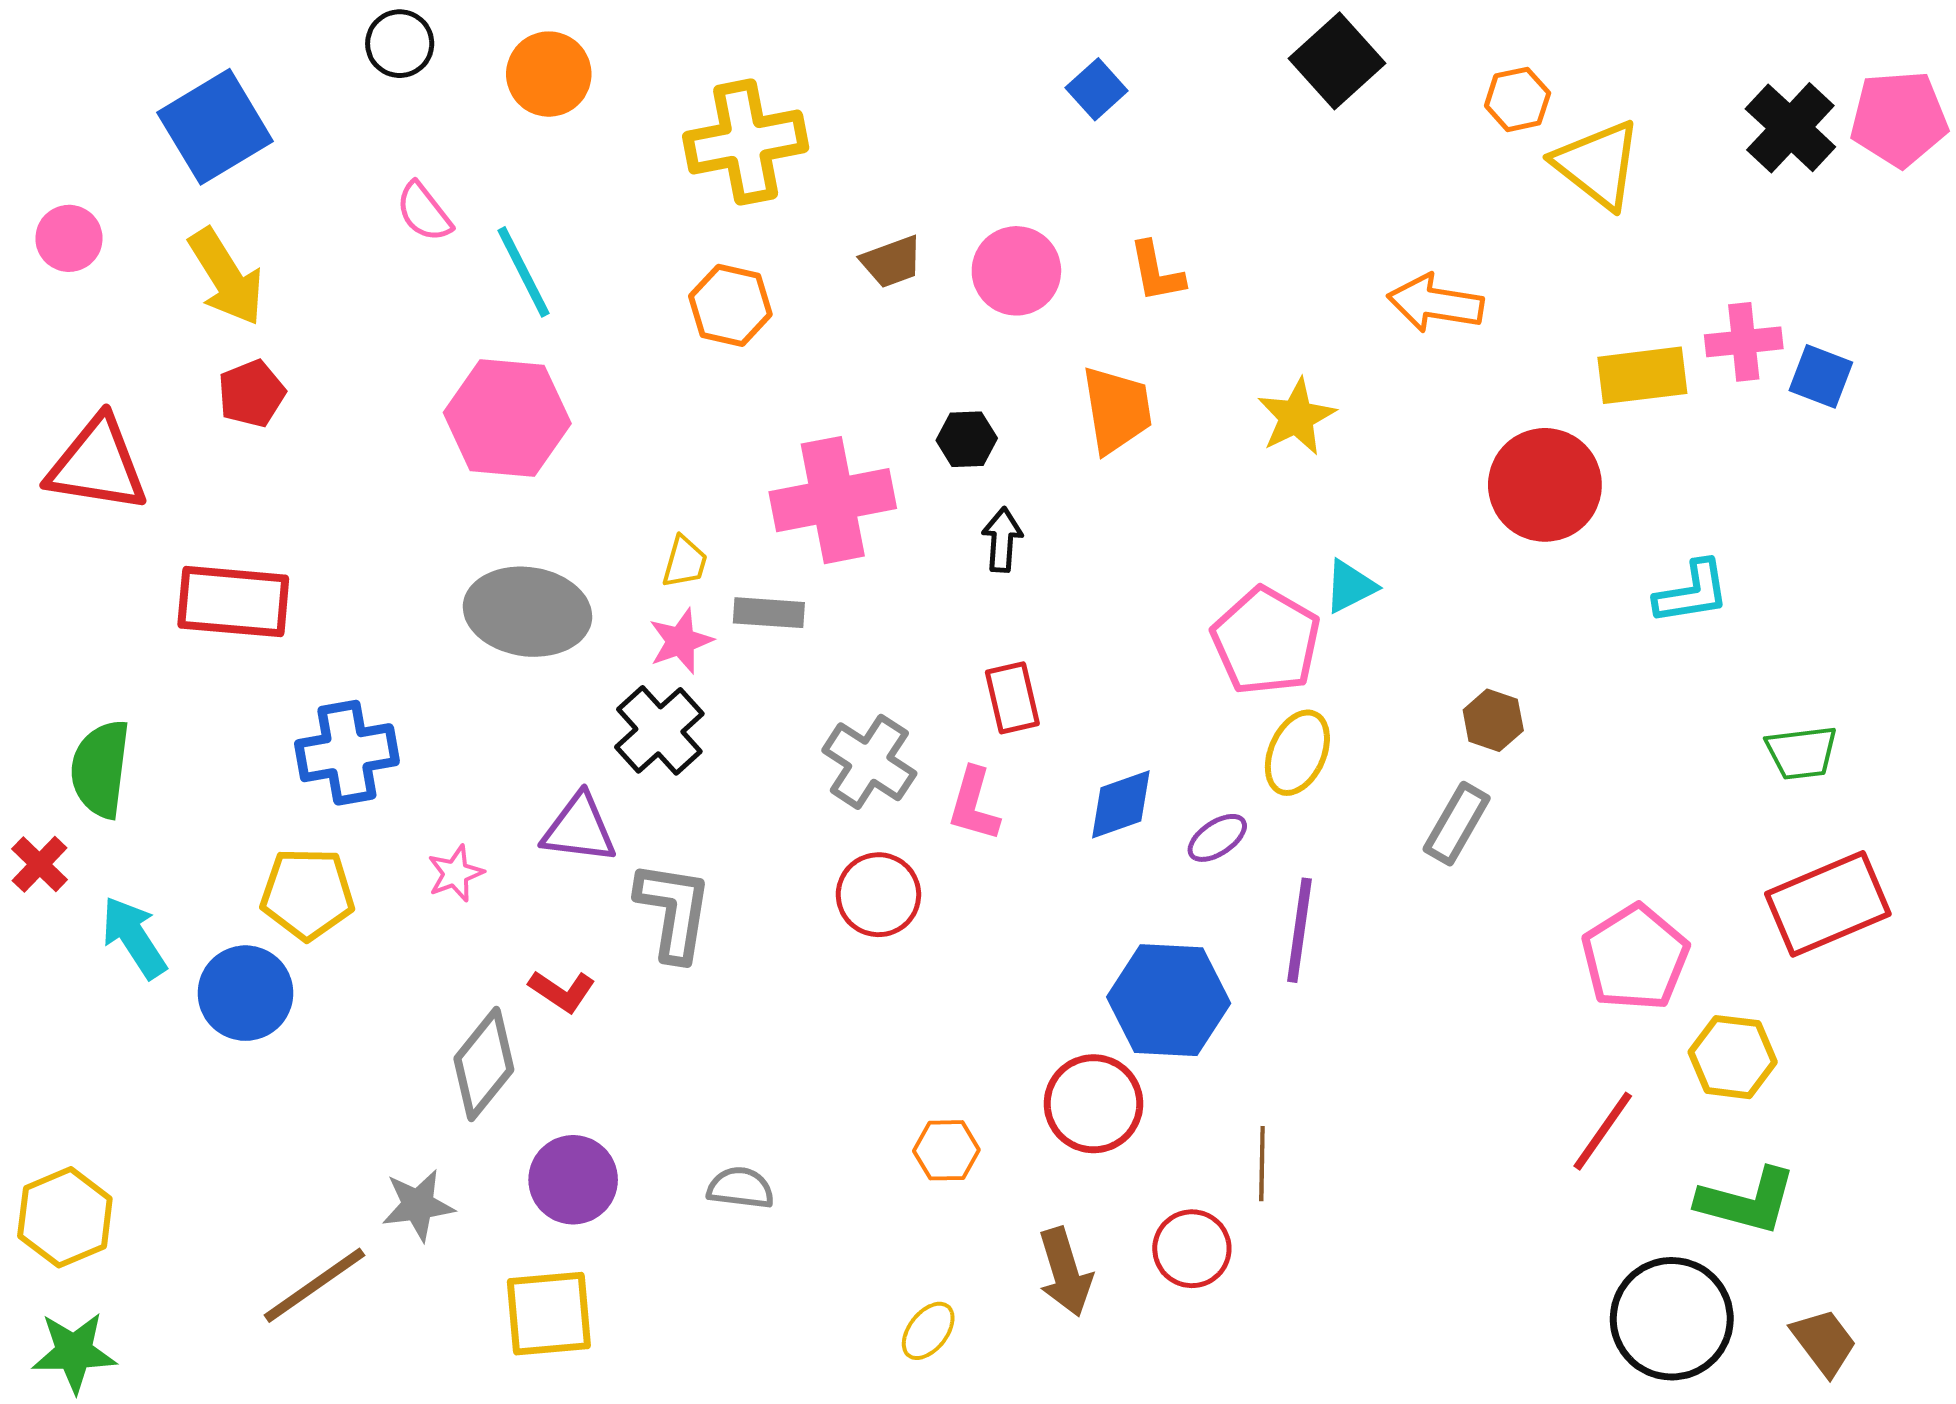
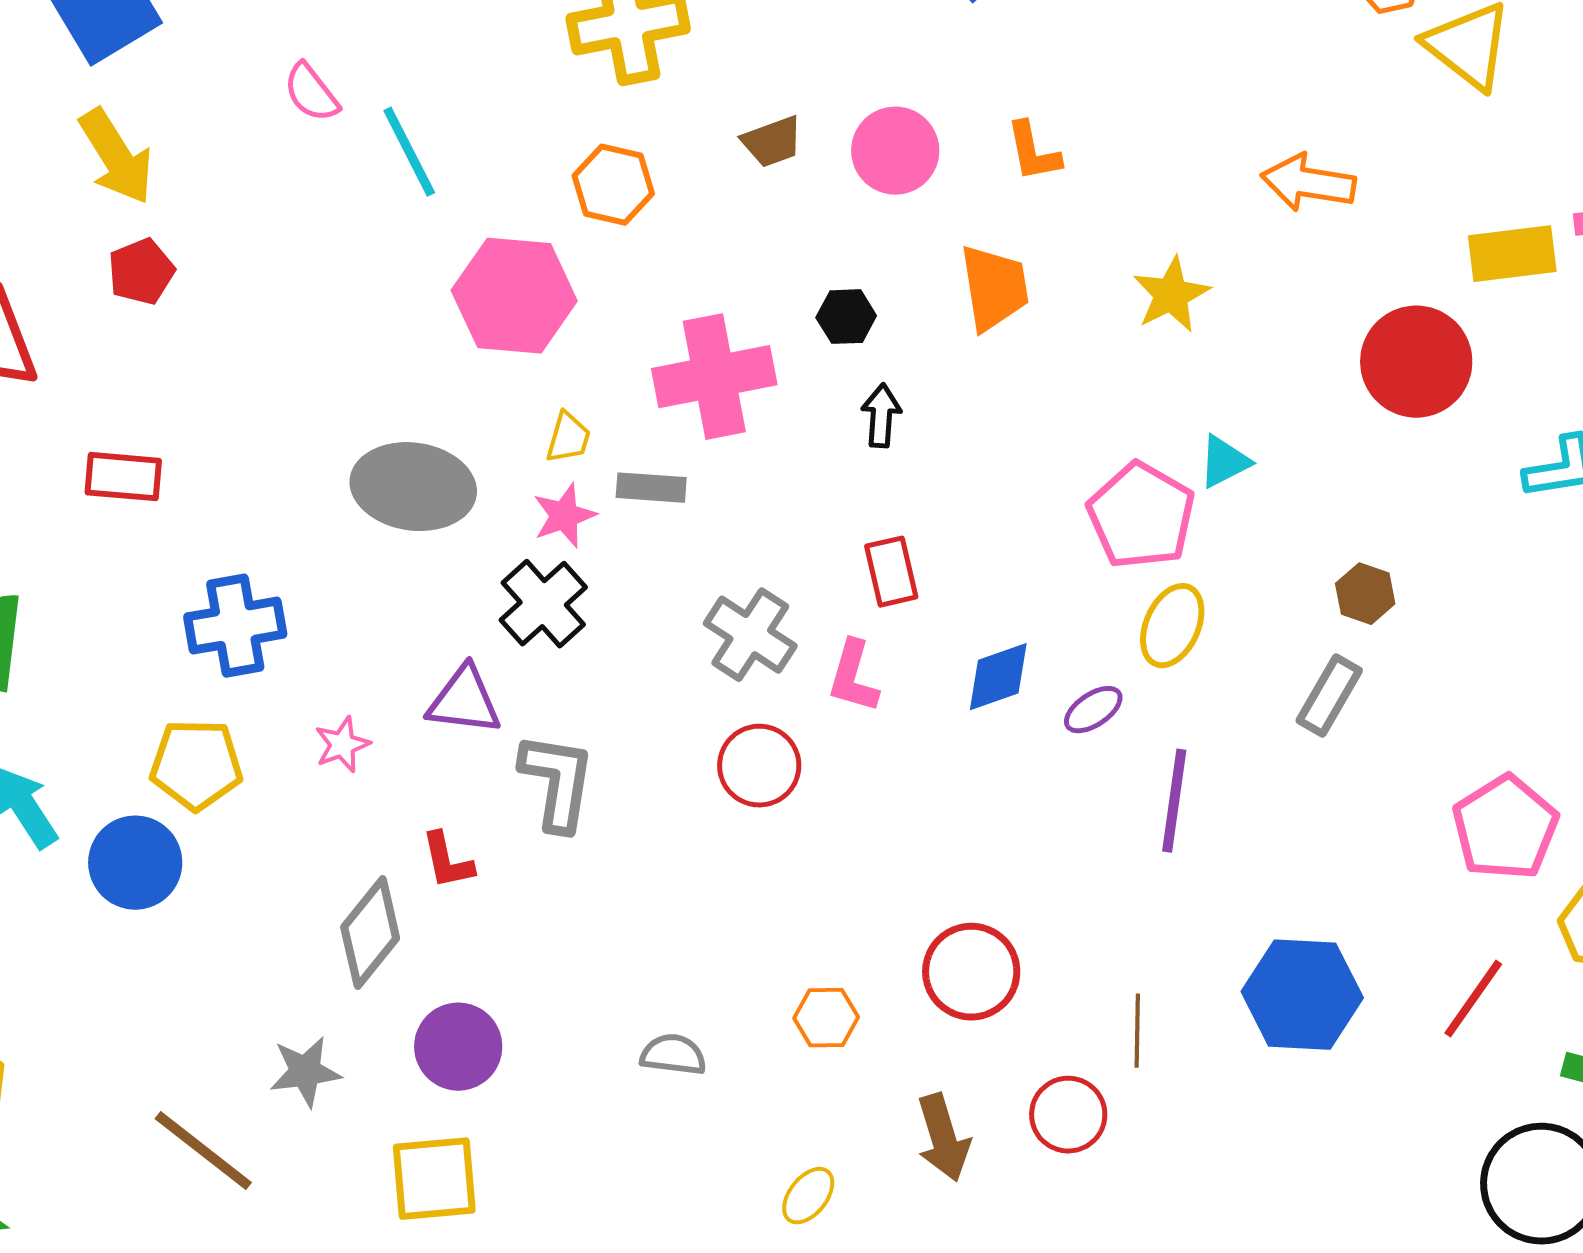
pink hexagon: (507, 418) -> (514, 296), moved
red rectangle: (233, 602) -> (123, 477), size x0.7
red L-shape: (562, 991) -> (447, 861), turned 44
blue hexagon: (1169, 1000) -> (1302, 995), moved
gray semicircle: (741, 1188) -> (673, 1055), moved
brown line: (314, 1285) -> (203, 1151), turned 73

